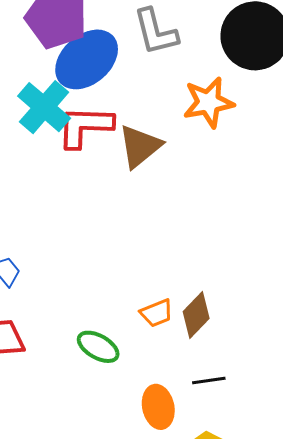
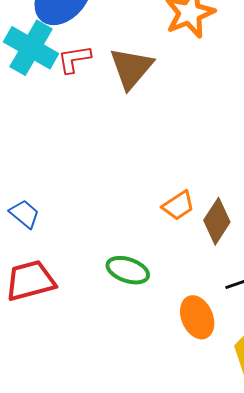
red L-shape: (85, 127) -> (74, 59), size x0.6
orange trapezoid: (157, 313) -> (178, 206), moved

